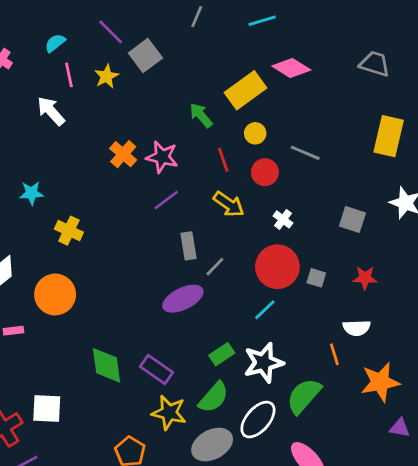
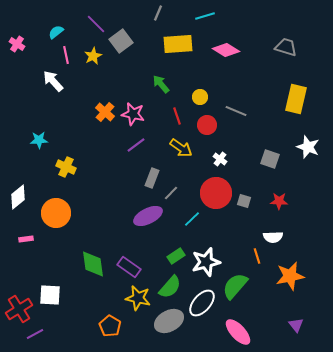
yellow rectangle: (245, 90) -> (178, 44), moved, turned 32
gray rectangle: (188, 246) -> (152, 178), turned 30
cyan line: (265, 310) -> (192, 219), moved
purple triangle: (400, 428) -> (296, 325), moved, turned 42

